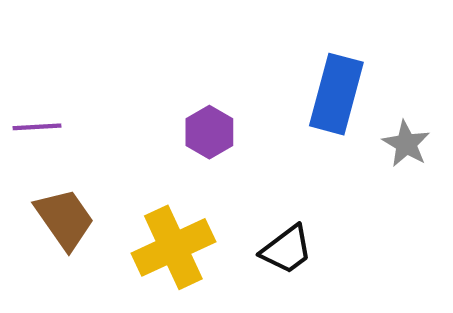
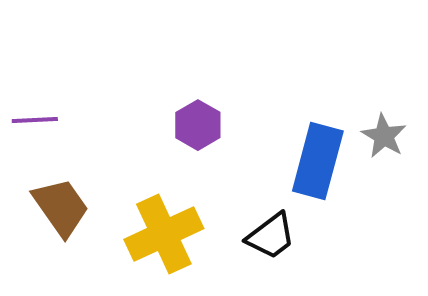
blue rectangle: (336, 94) -> (318, 161), moved

